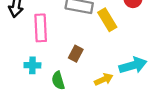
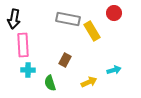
pink rectangle: (41, 28) -> (23, 45), moved
cyan arrow: (133, 65) -> (114, 70), size x0.6

